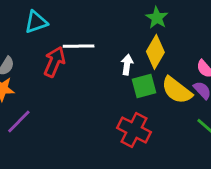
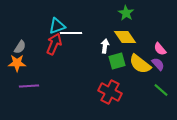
cyan triangle: (36, 22) -> (57, 26), moved
yellow diamond: (155, 52) -> (125, 37), turned -65
purple line: (19, 121) -> (29, 86), turned 42

